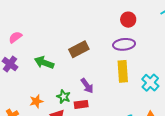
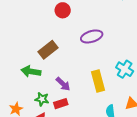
red circle: (128, 20) -> (63, 10), moved
green arrow: (44, 63) -> (31, 71), moved
yellow rectangle: (123, 71) -> (98, 81), moved

